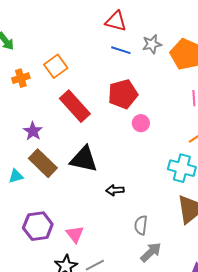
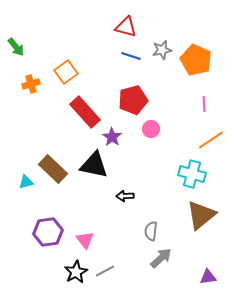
purple star: (33, 131) -> (112, 137), moved

